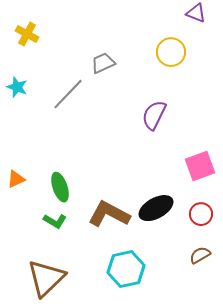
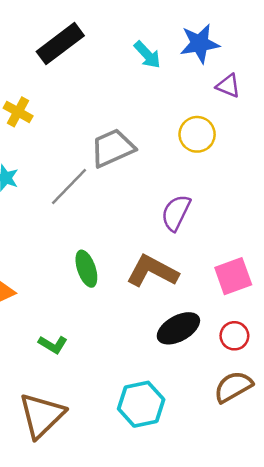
gray trapezoid: (103, 63) -> (113, 148), size x1.5
green ellipse: (60, 187) -> (86, 269), moved
brown L-shape: (109, 214) -> (152, 271), moved
brown semicircle: (200, 255) -> (233, 387), size x1.5

